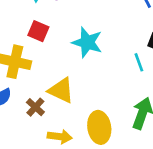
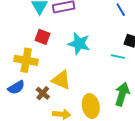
cyan line: (139, 62) -> (118, 57), turned -56

